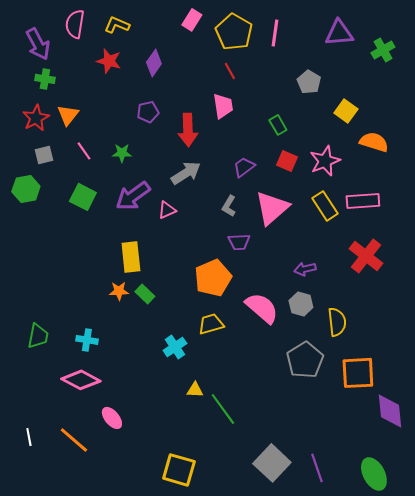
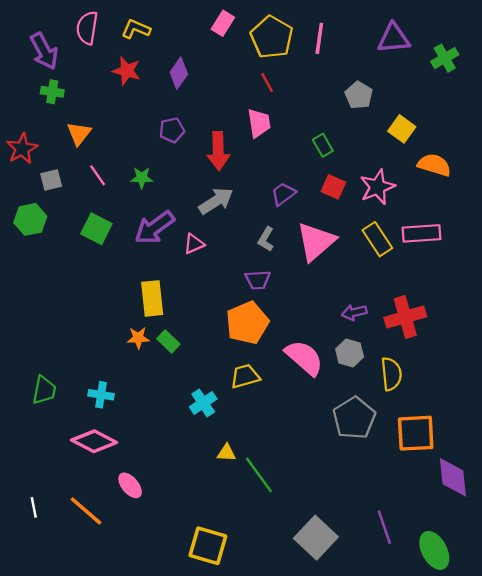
red star: (36, 118) -> (22, 149), moved
purple trapezoid: (239, 242) -> (258, 280), moved
red cross: (366, 256) -> (405, 317), moved, turned 36
purple line: (317, 468) -> (384, 527), moved

